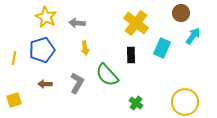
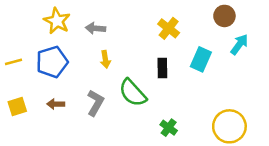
yellow cross: (136, 23) -> (169, 28), size x0.7
yellow line: (14, 58) -> (14, 62), moved, turned 64
yellow square: (14, 100) -> (17, 107), moved

